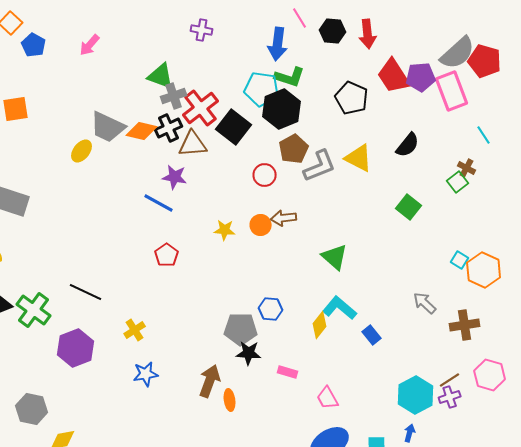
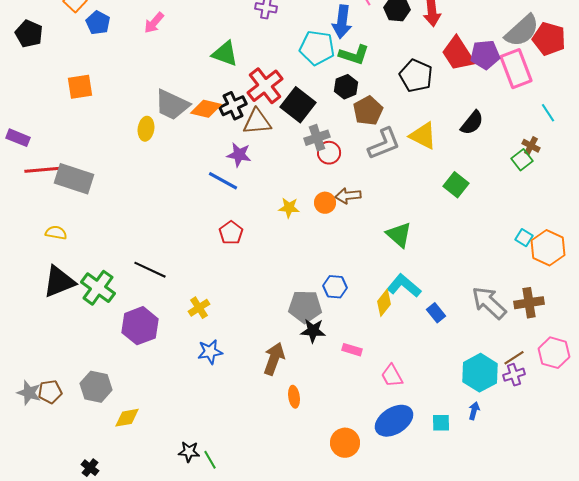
cyan pentagon: (262, 89) -> (317, 48), moved
gray cross: (174, 96) -> (317, 138), moved
black hexagon: (282, 109) -> (346, 87), size x0.6
brown pentagon: (294, 149) -> (368, 111), moved
yellow ellipse: (82, 151) -> (146, 129), turned -30
green square: (409, 207) -> (456, 185), moved
gray arrow: (425, 303) -> (489, 303), moved, size x1.5
orange ellipse: (230, 400) -> (294, 397), moved

